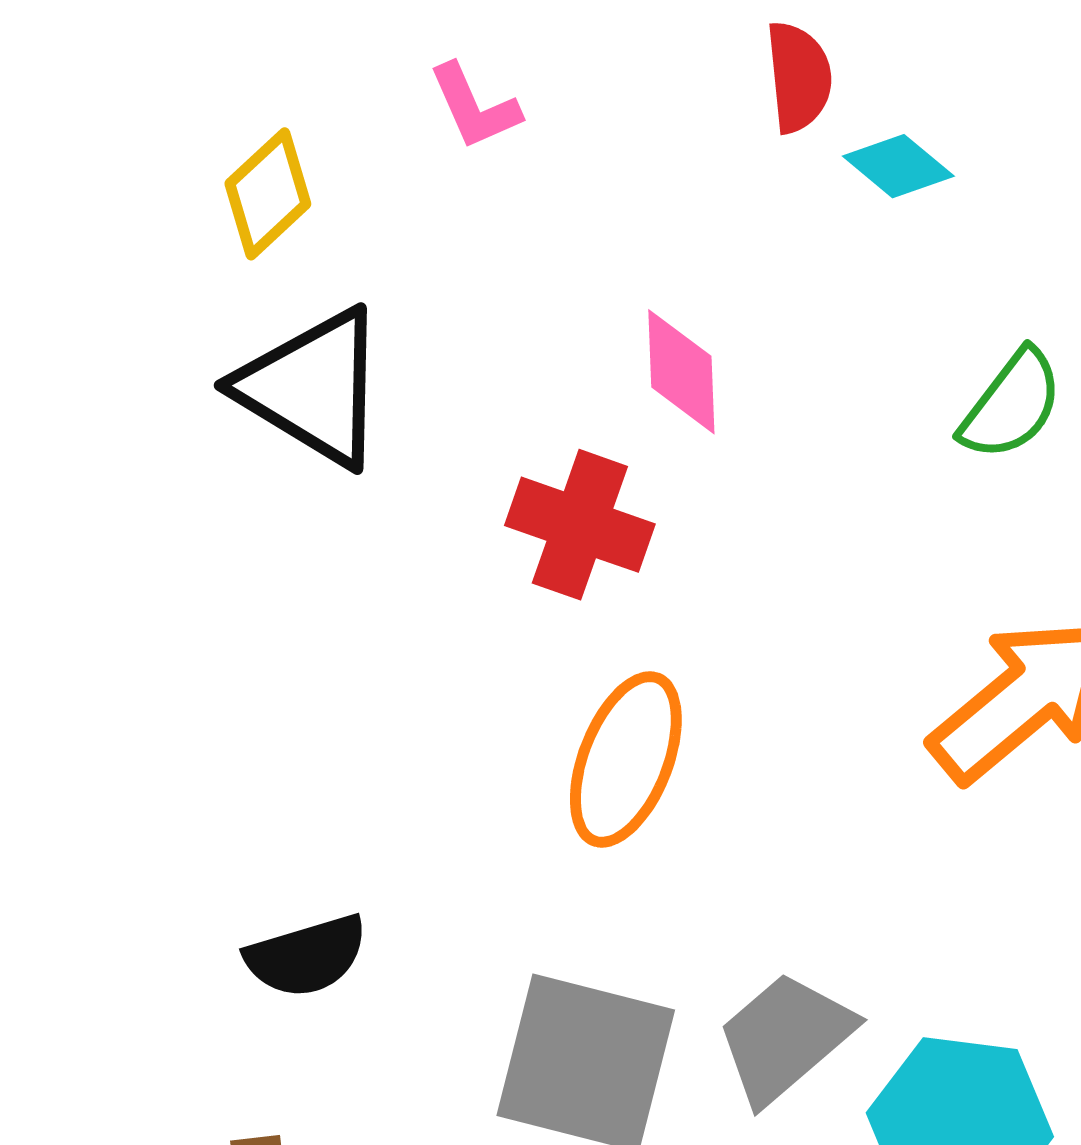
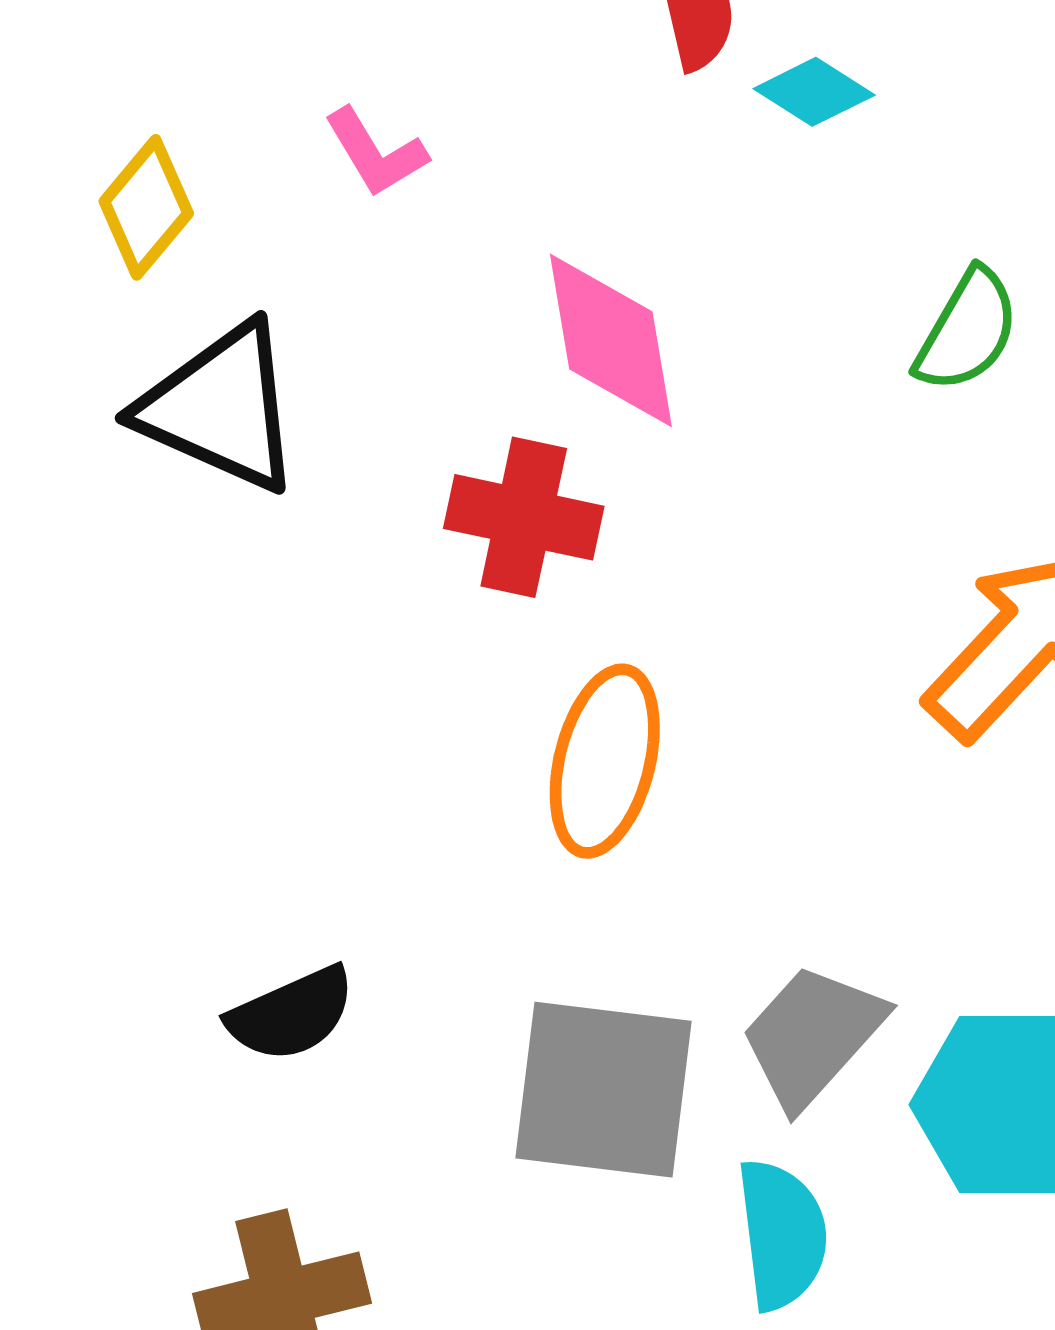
pink L-shape: (474, 107) -> (376, 153), moved
pink diamond: (681, 372) -> (611, 340), size x1.4

